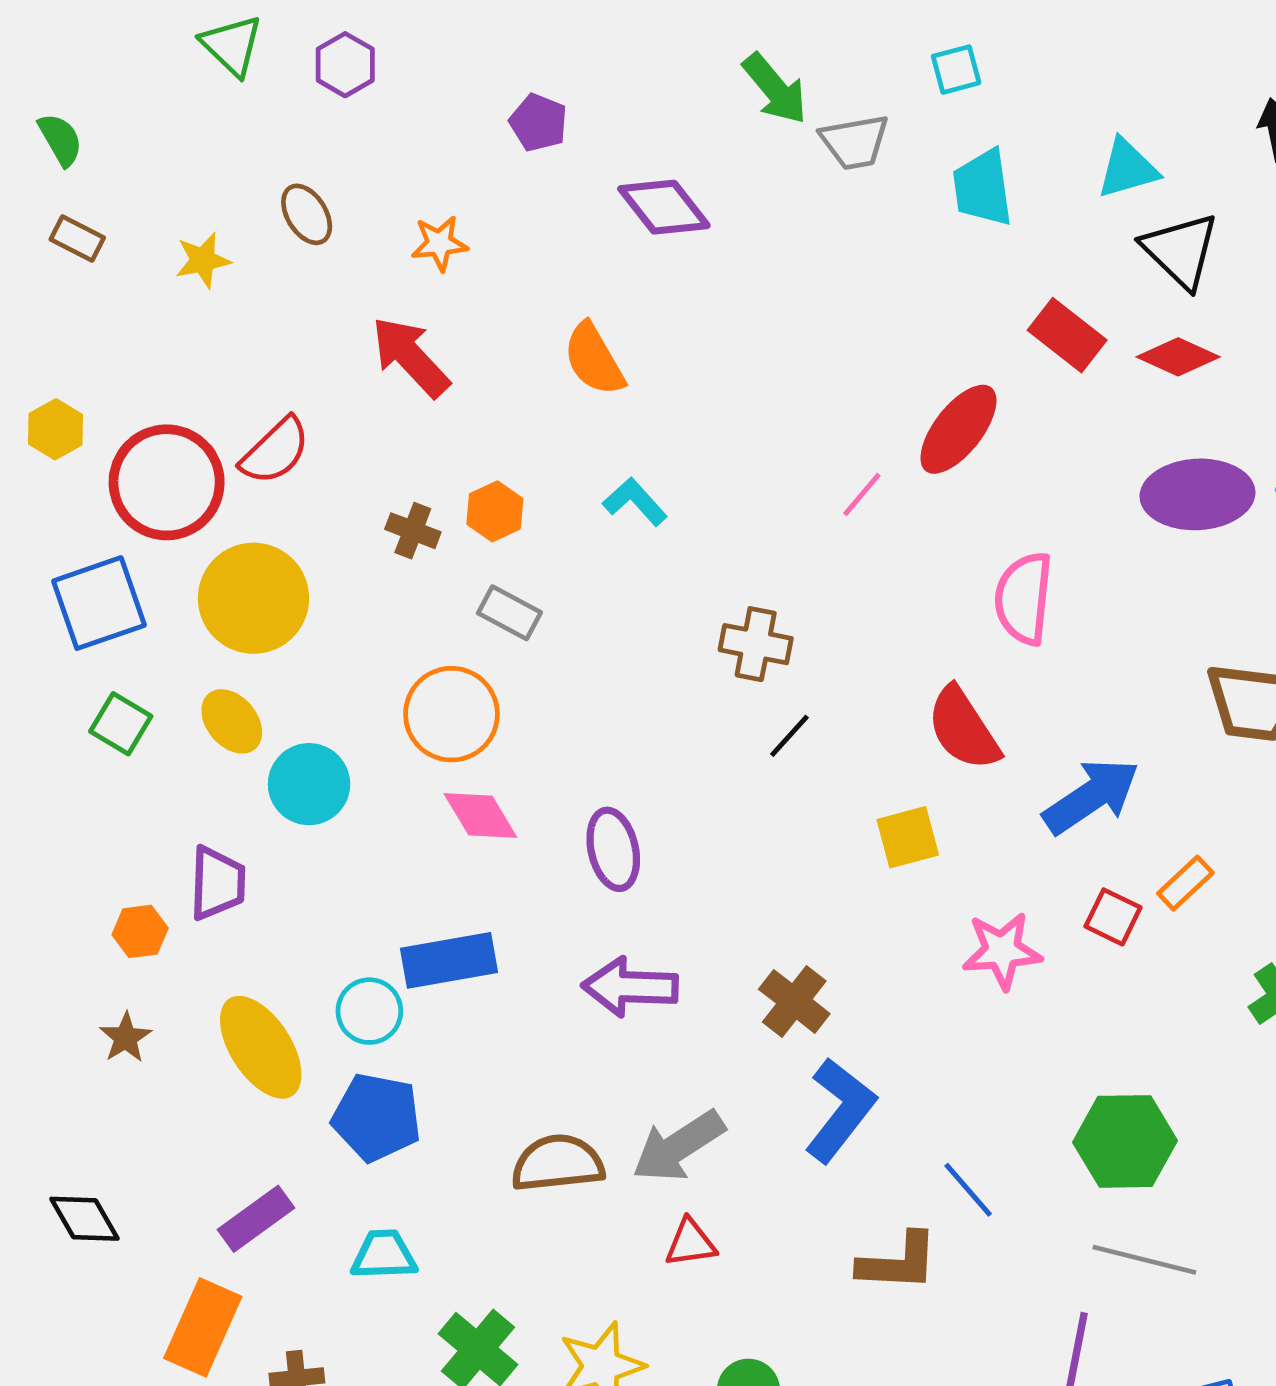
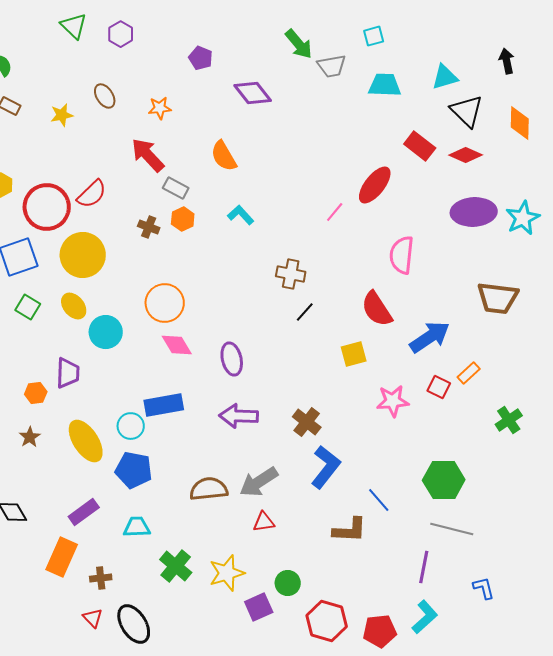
cyan trapezoid: (983, 188) -> (385, 85), turned 100
gray rectangle: (509, 613) -> (176, 188), moved

